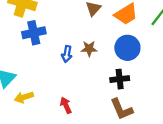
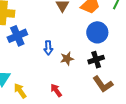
brown star: (89, 49) -> (67, 59), moved
yellow arrow: (24, 97) -> (20, 91), turned 84

